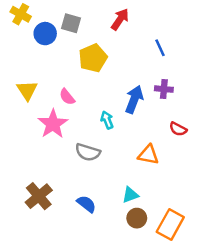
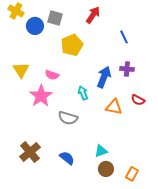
pink semicircle: (67, 97) -> (52, 75), turned -32
orange triangle: (148, 155) -> (114, 107), moved
orange rectangle: (170, 225) -> (132, 174), size x0.6

